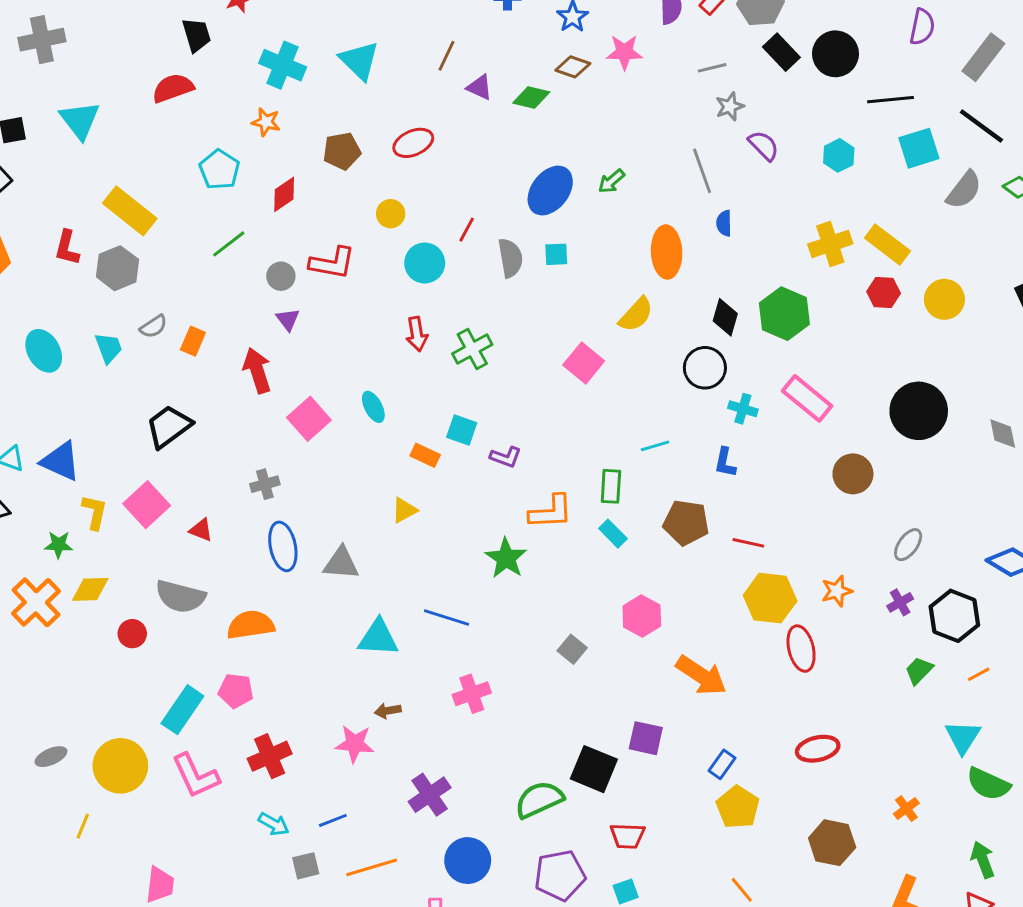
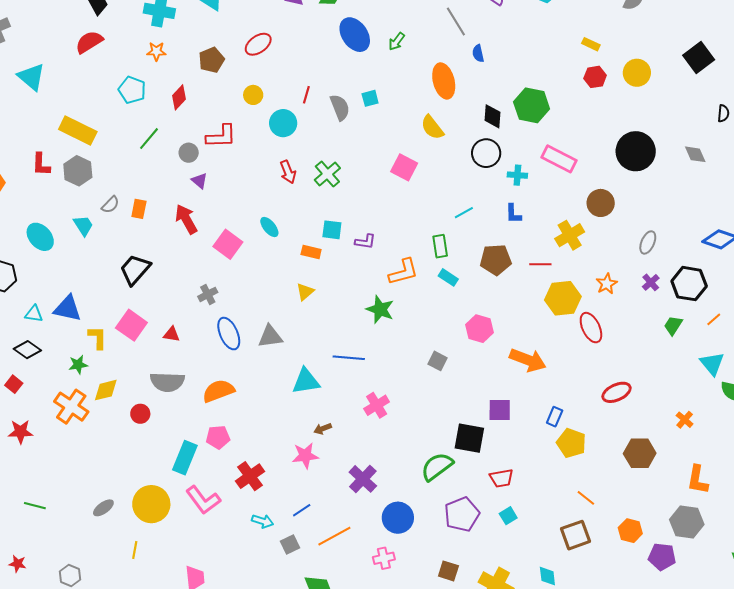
blue ellipse: (550, 191) -> (355, 35), moved, turned -60
yellow cross: (830, 244) -> (570, 235), moved
yellow rectangle: (887, 244) -> (591, 44), size x0.6
yellow semicircle: (636, 315) -> (432, 127), turned 112

